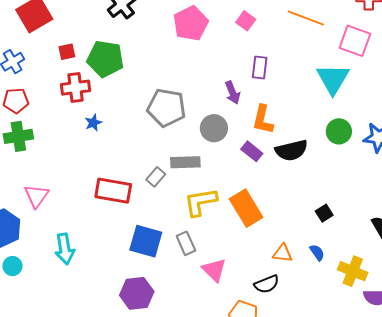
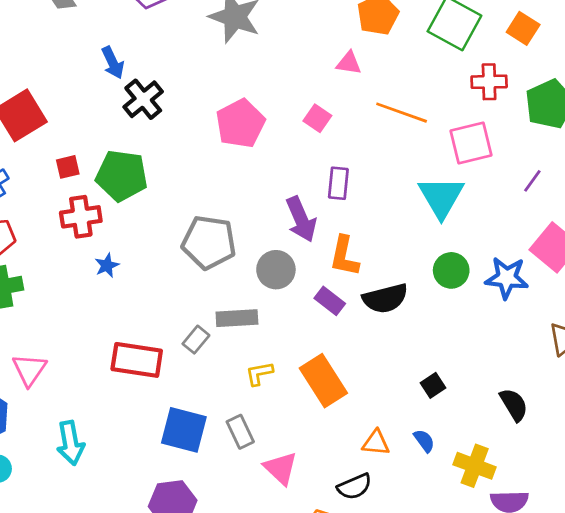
pink square: (355, 41) -> (471, 143), turned -32
purple arrow: (233, 93) -> (301, 219), size x1.4
yellow L-shape: (200, 202) -> (259, 373), size x0.6

